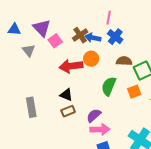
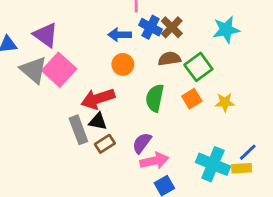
brown cross: (80, 35) -> (172, 27), moved
pink square: (55, 41) -> (59, 70), moved, size x1.6
gray triangle: (29, 50) -> (34, 70), size x1.5
red arrow: (71, 66) -> (98, 99), moved
gray rectangle: (31, 107) -> (78, 130), moved

